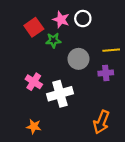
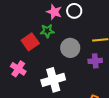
red square: (34, 27) -> (30, 42), moved
pink cross: (34, 82) -> (18, 69), moved

